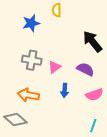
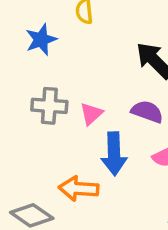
blue arrow: (65, 90) -> (114, 154), size x1.6
orange arrow: (28, 95) -> (79, 189), moved

